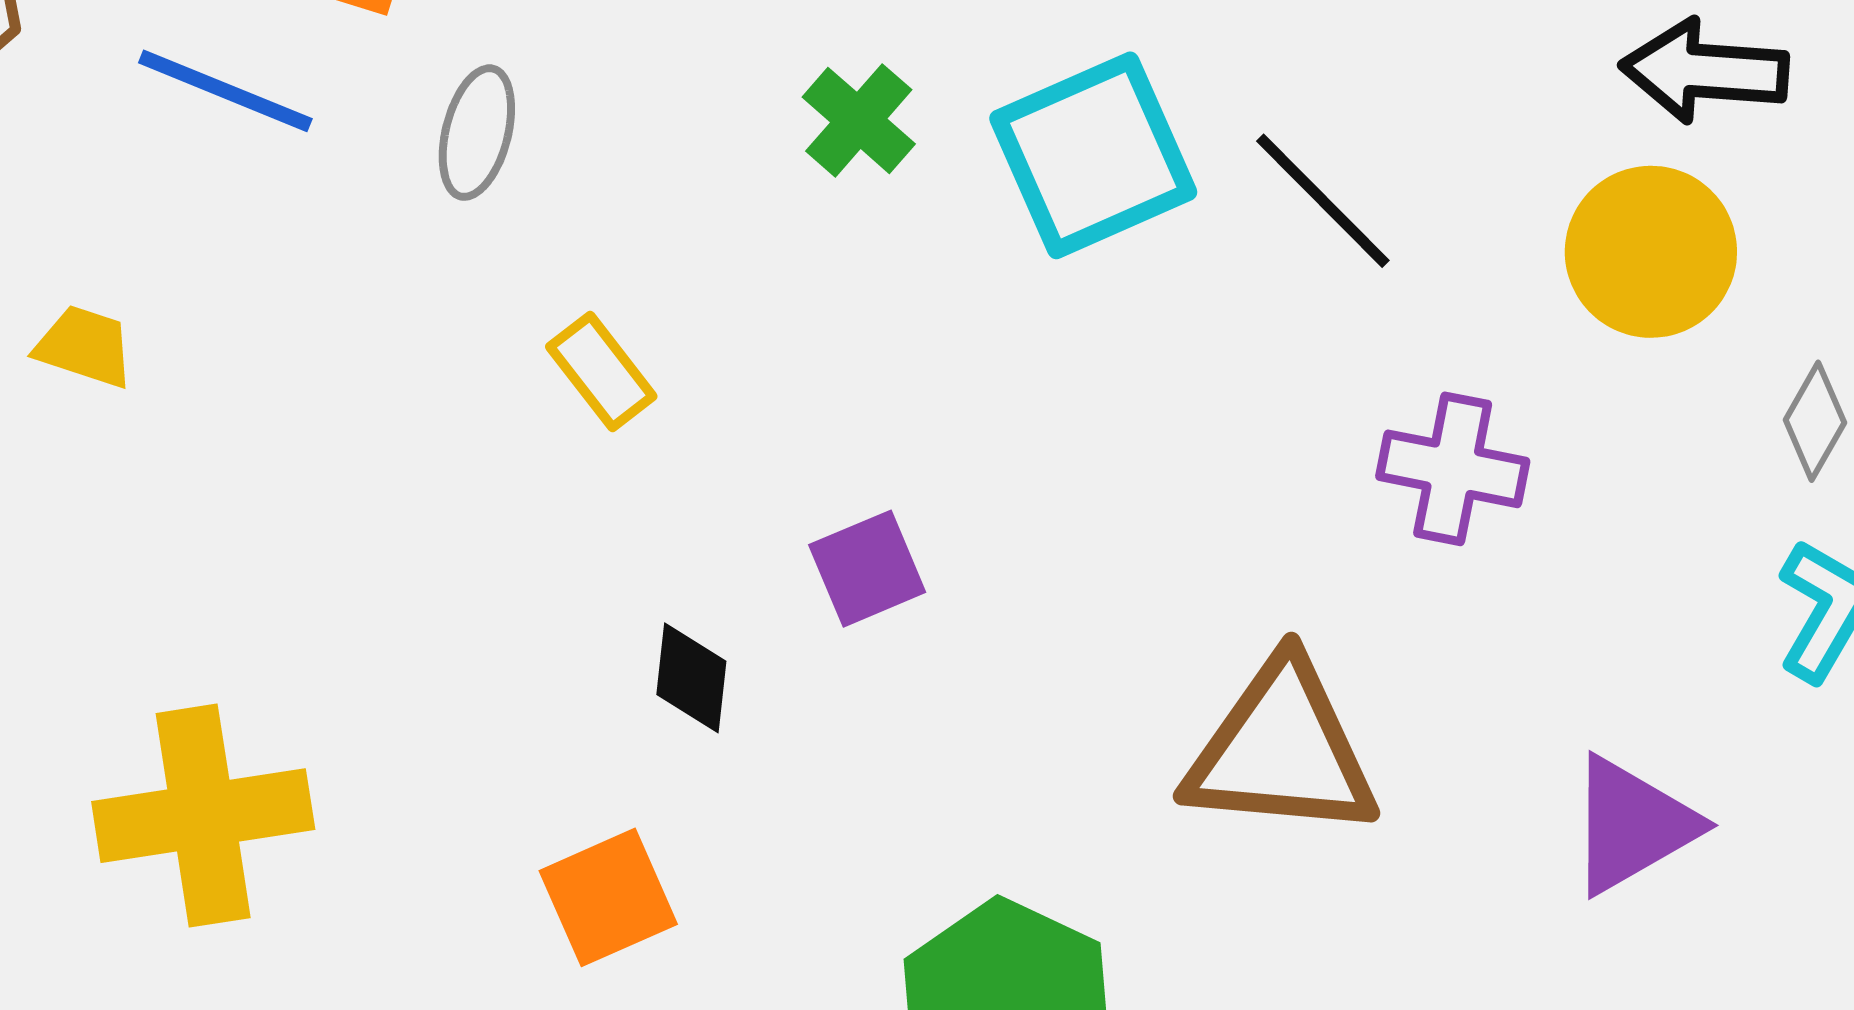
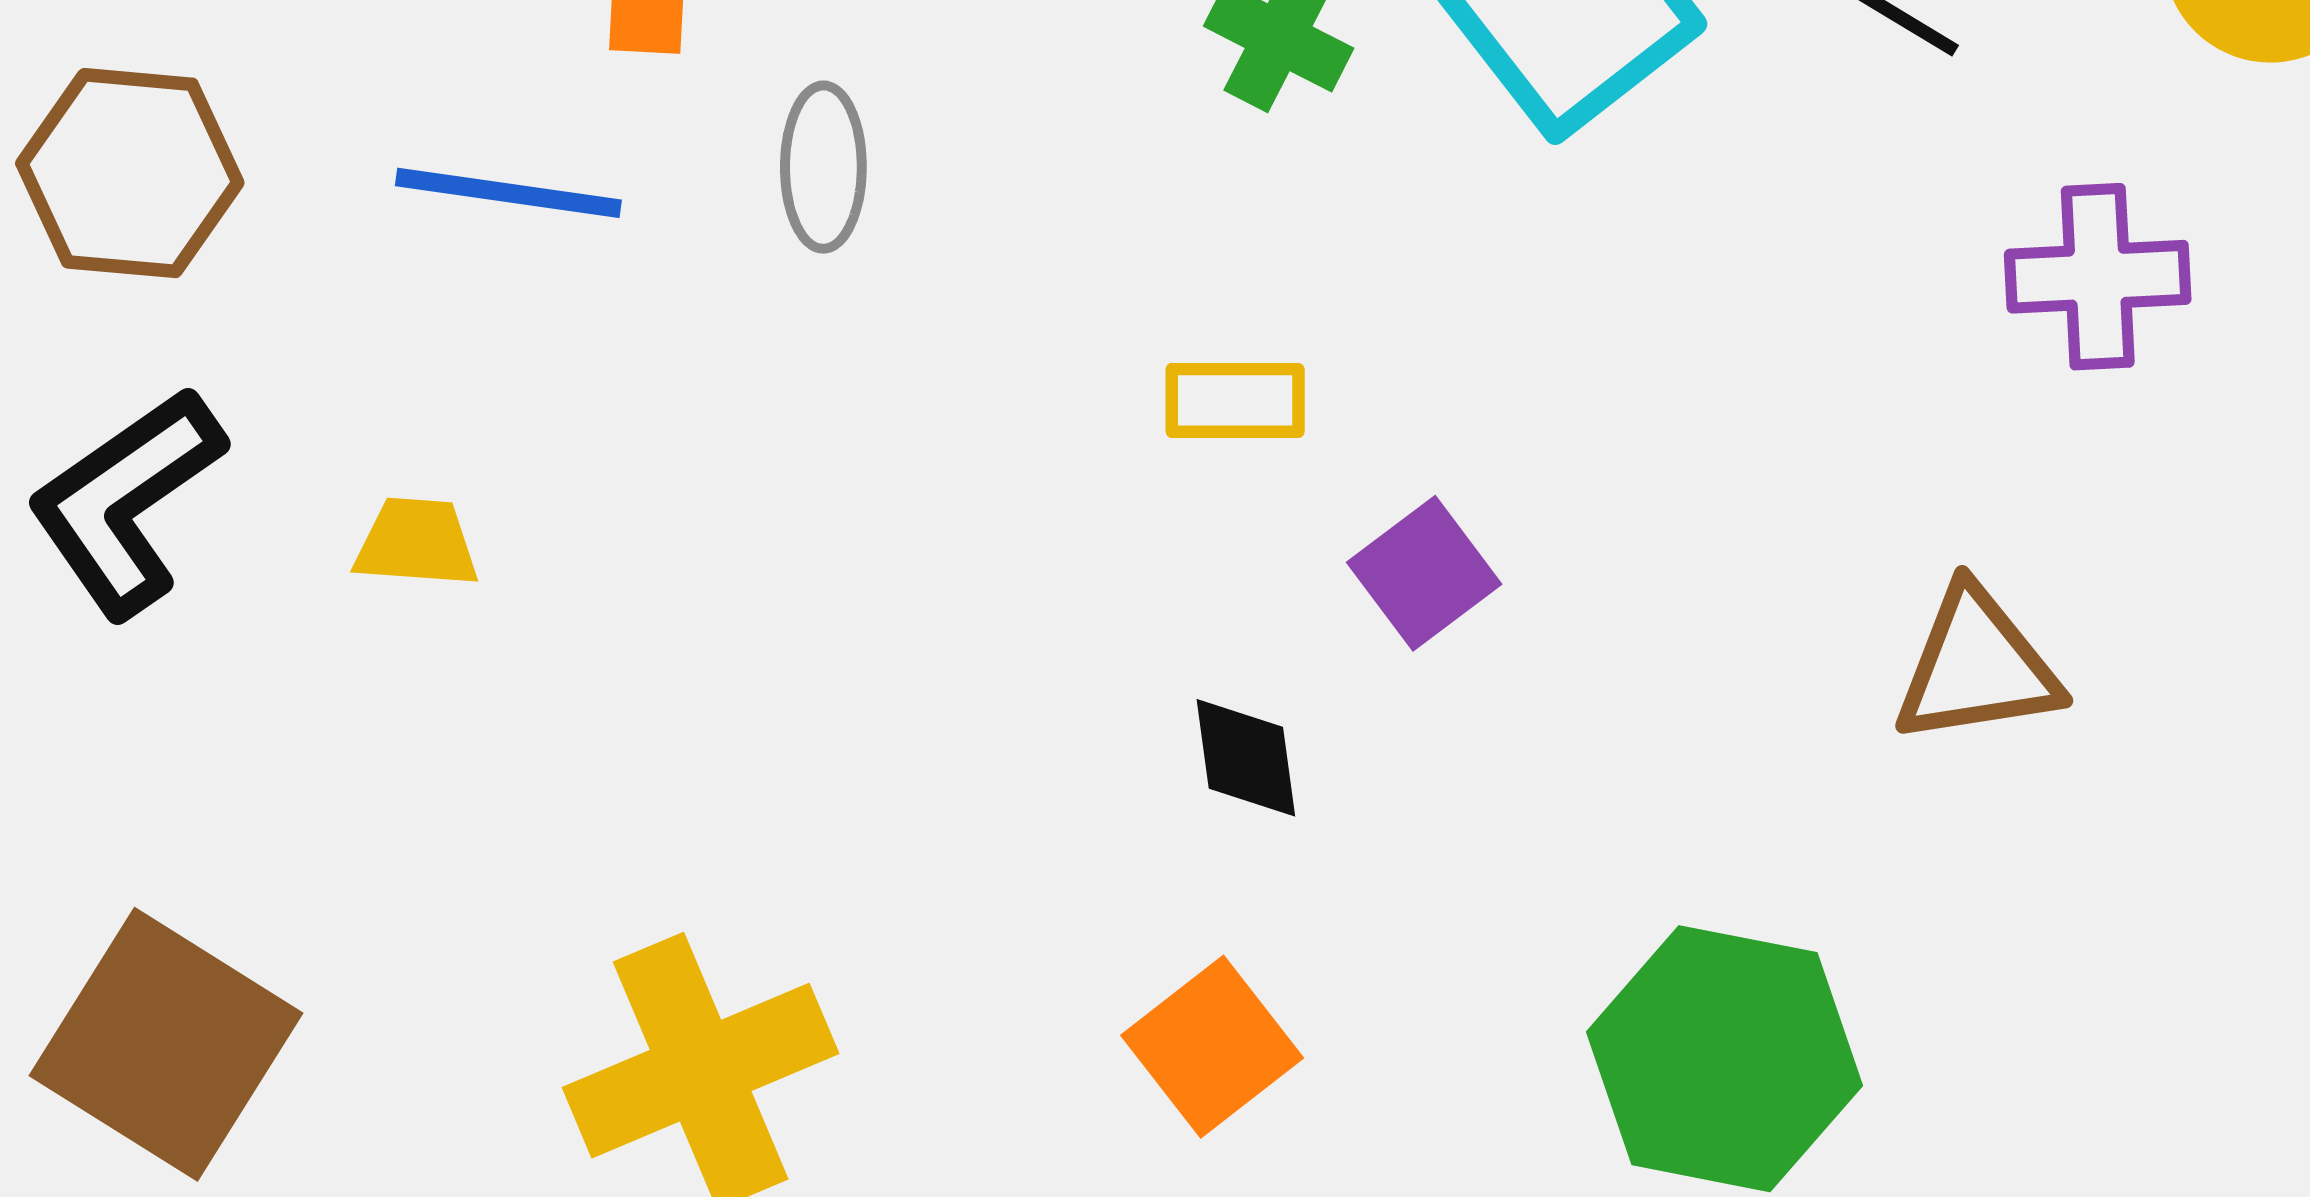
yellow rectangle: (601, 371) -> (1235, 400), moved, turned -38
brown triangle: (1281, 750) -> (1977, 666), size x0.7

